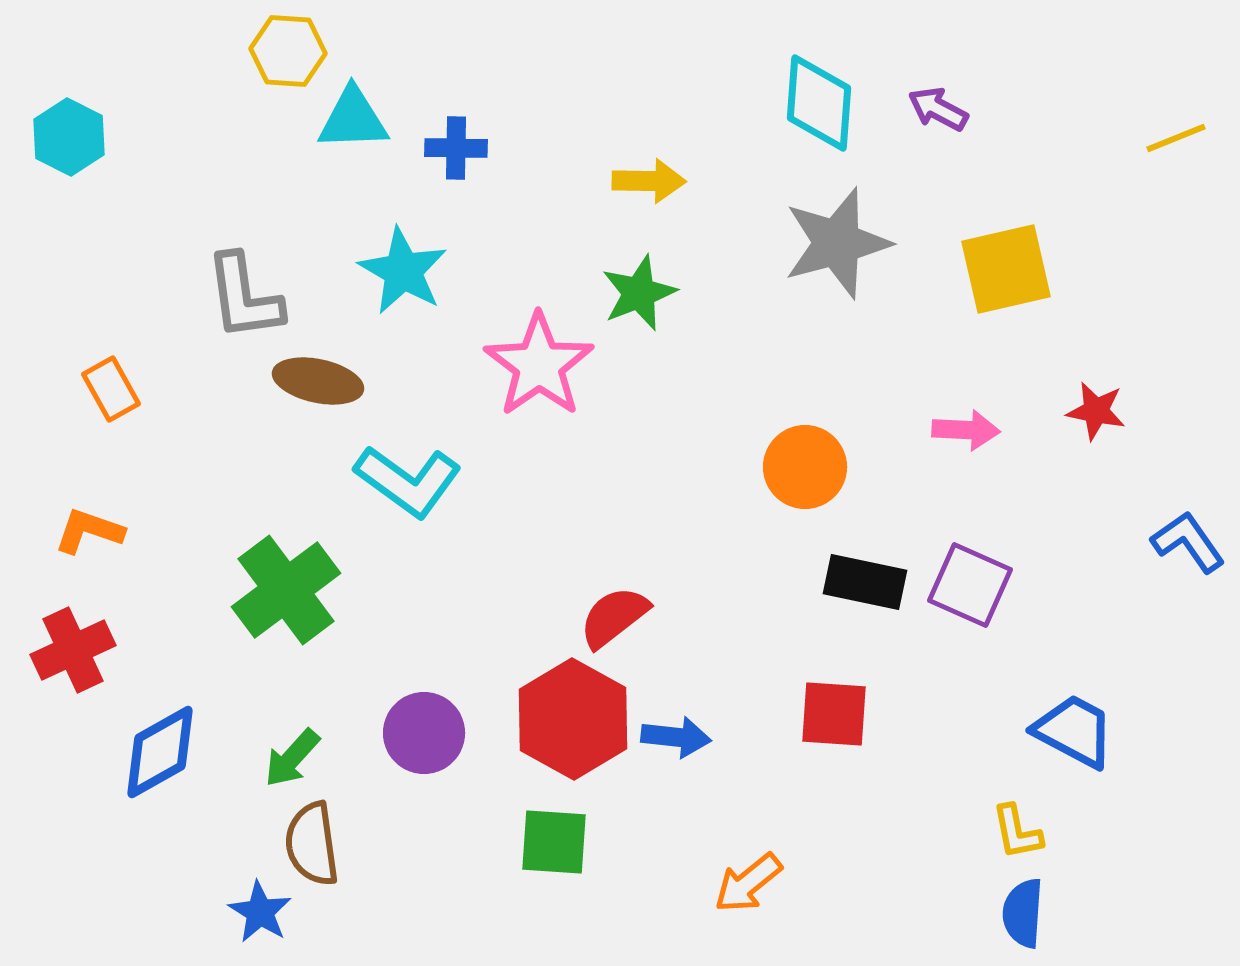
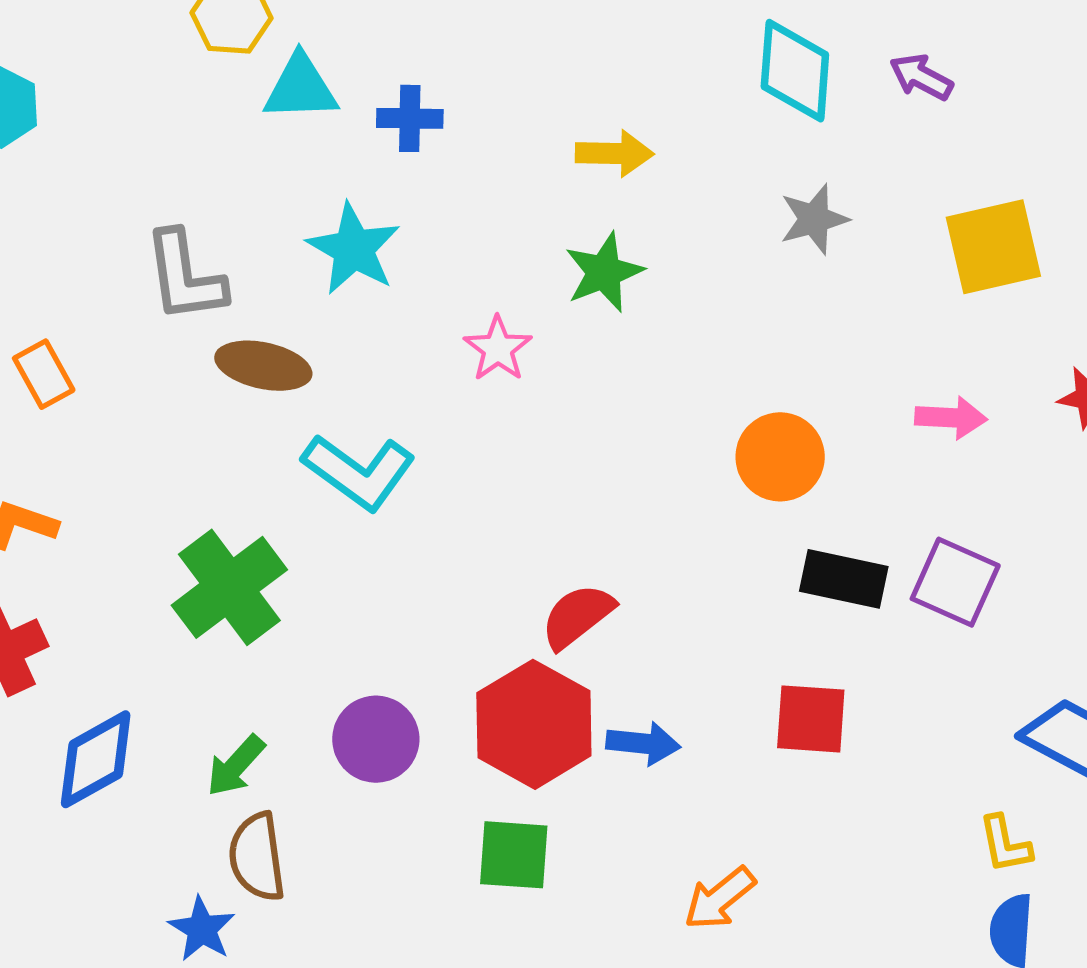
gray star: (837, 243) -> (814, 219), size x0.6
pink star: (539, 365) -> (498, 349), size x0.6

